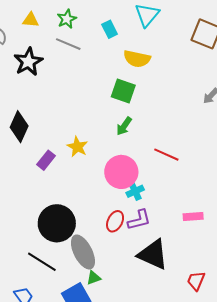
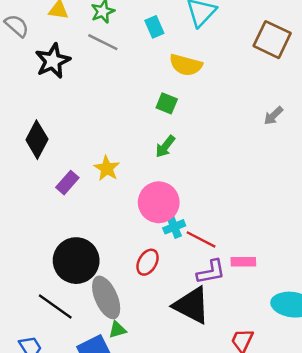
green square: (123, 91) -> (167, 103), size x0.7
red line: (166, 155) -> (201, 239), moved
purple L-shape: (139, 220) -> (211, 272), moved

